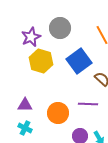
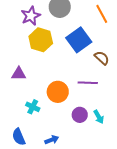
purple triangle: (25, 105) -> (19, 74), moved
cyan cross: (25, 128) -> (33, 107), moved

